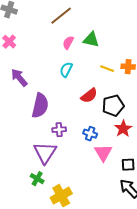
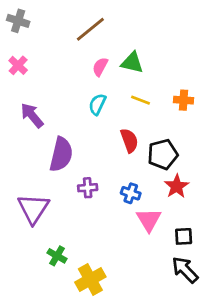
yellow line: (107, 69) -> (140, 100), moved
red semicircle: (89, 96) -> (129, 140), turned -72
purple triangle: (45, 153) -> (33, 209), moved

